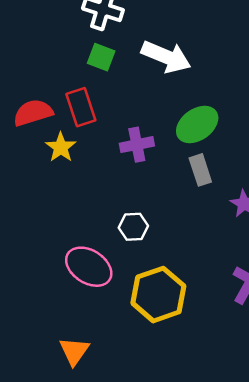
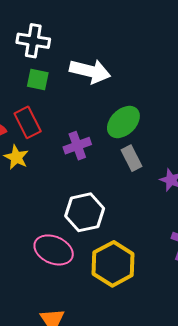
white hexagon: (133, 227) -> (85, 212), size x1.6

